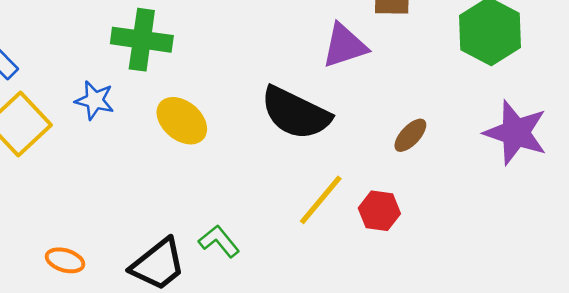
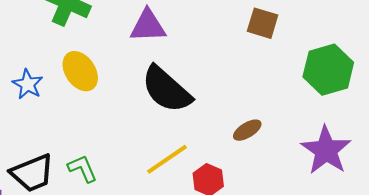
purple triangle: (345, 46) -> (148, 26), moved
blue star: (95, 100) -> (28, 84), moved

